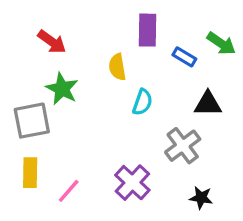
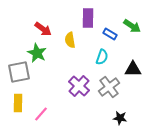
red arrow: (52, 42) -> (43, 29), moved
cyan semicircle: (142, 102) -> (102, 57), moved
black triangle: (208, 104) -> (133, 69), moved
purple cross: (132, 183) -> (79, 86), moved

